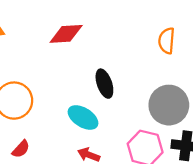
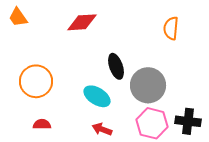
gray circle: (169, 105) -> (148, 85), moved
red semicircle: (21, 149) -> (42, 124), turned -132

